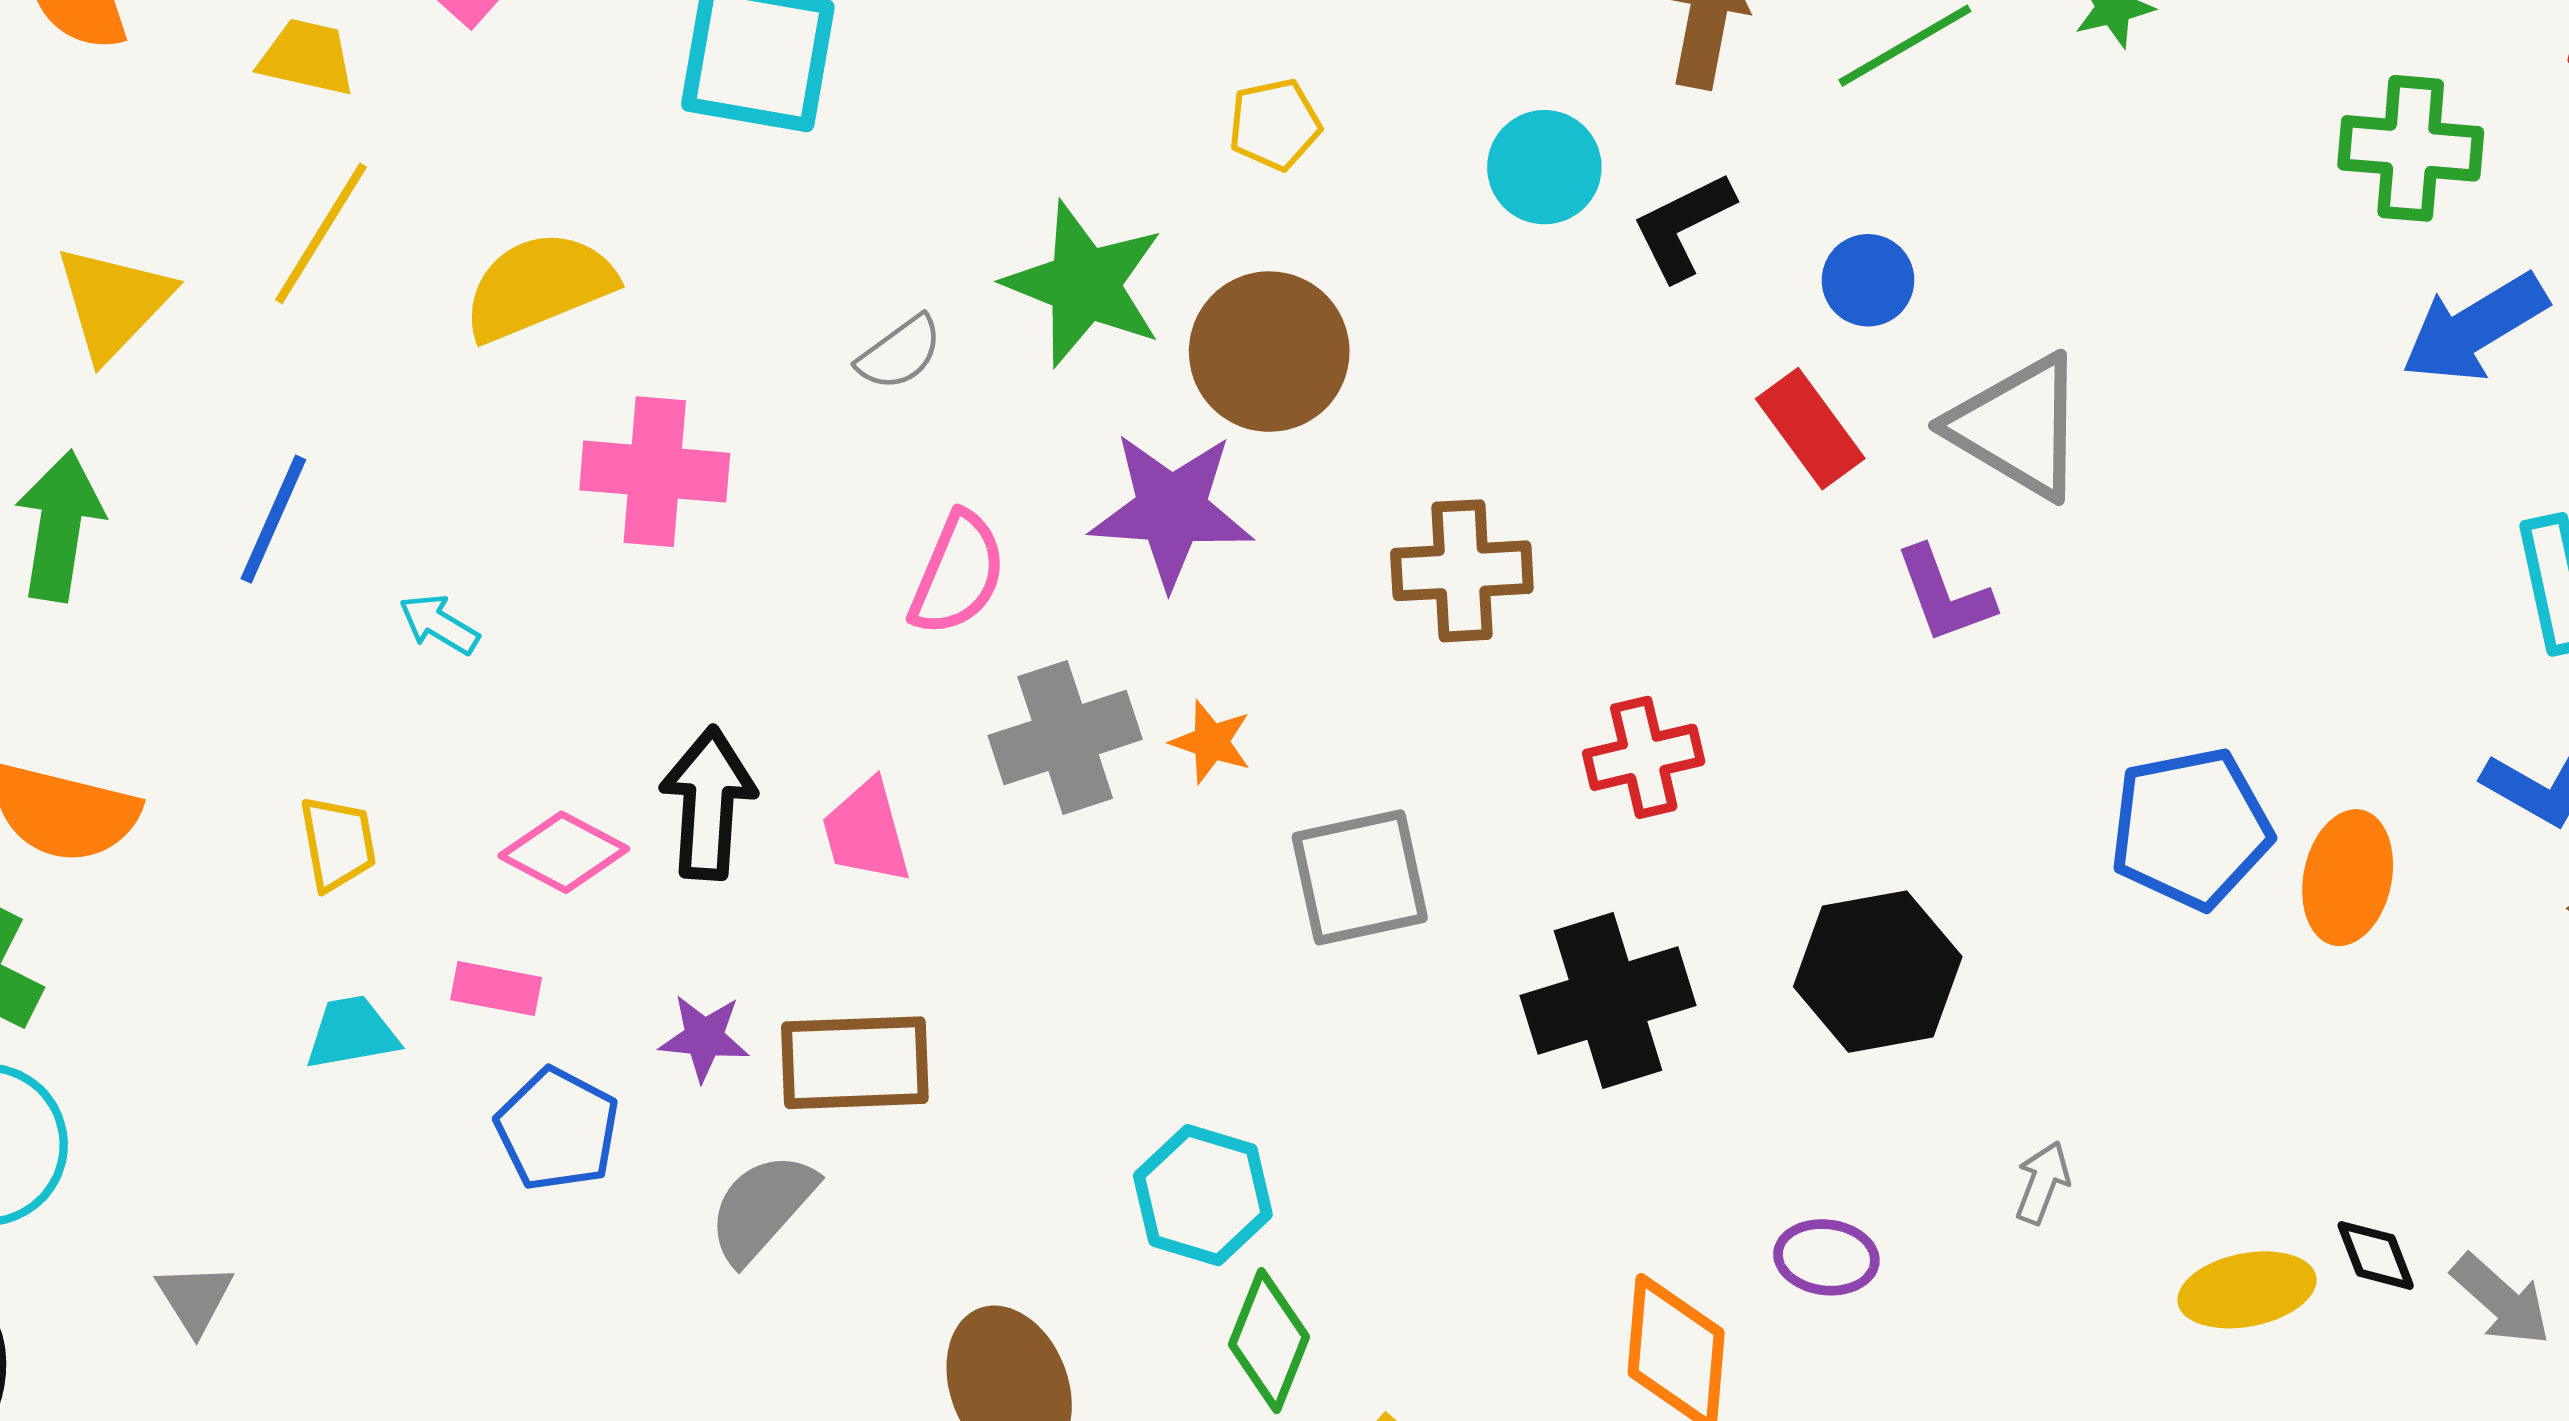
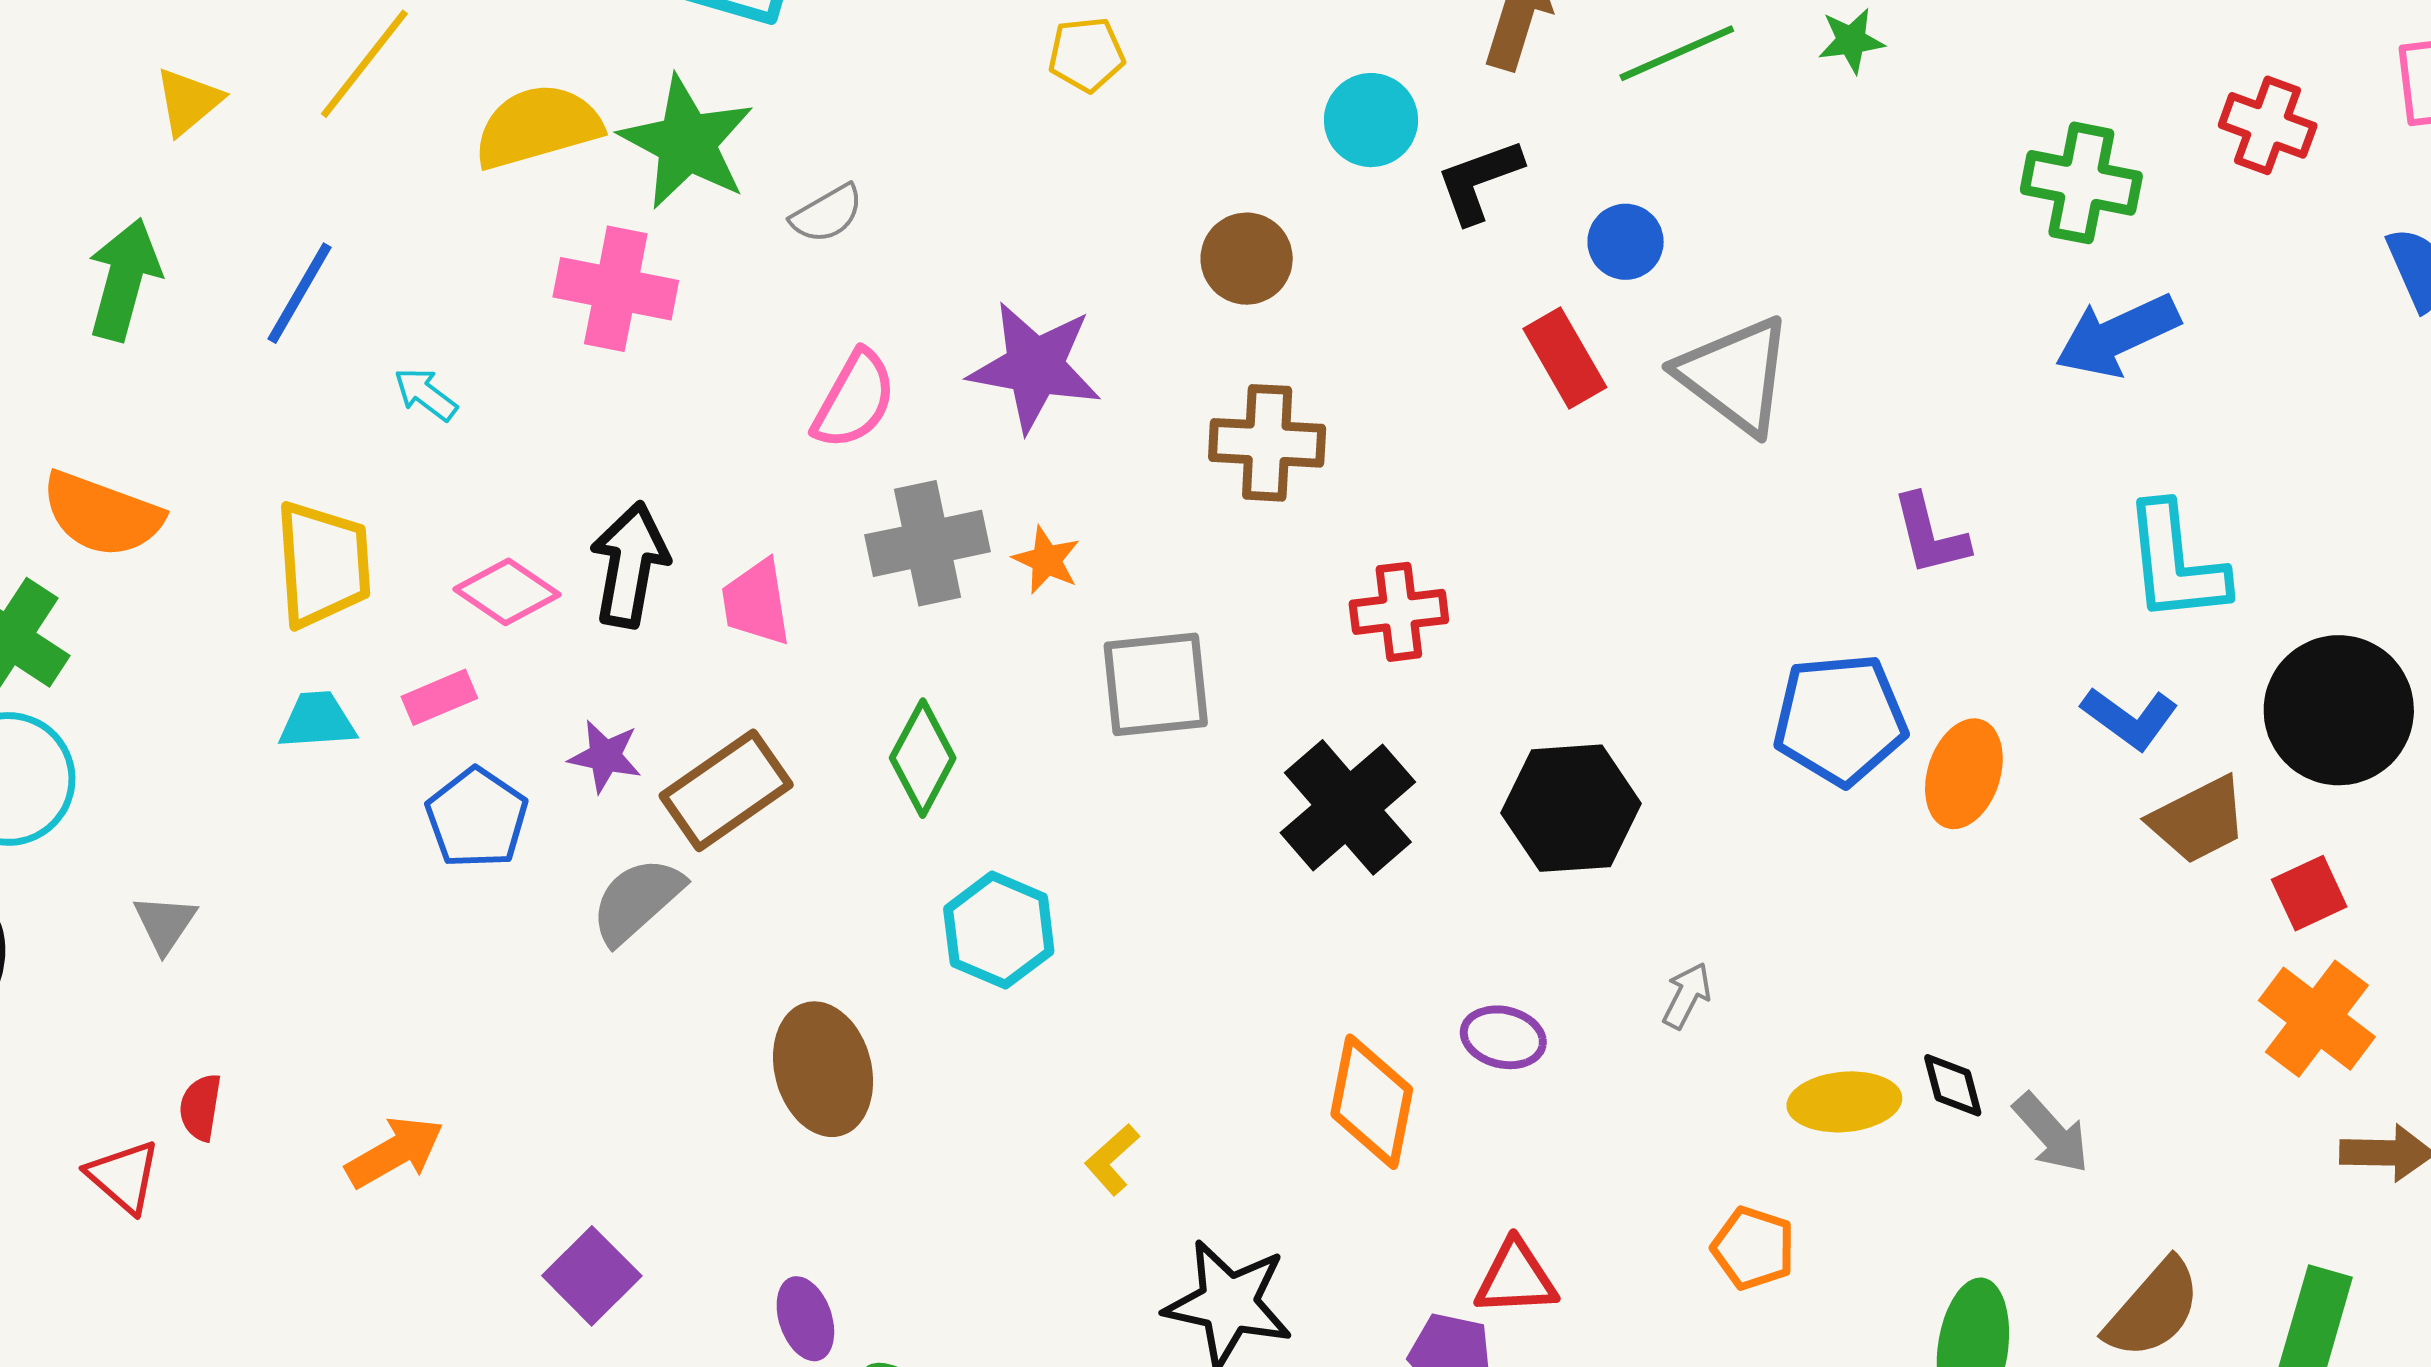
yellow pentagon: (1274, 124) -> (1086, 54), moved
green star: (1084, 284) -> (687, 142), moved
yellow triangle: (113, 302) -> (188, 101), size x0.7
brown circle: (1269, 352) -> (1247, 259), moved, size x0.7
purple L-shape: (1944, 595) -> (1930, 535), moved
yellow trapezoid: (338, 843) -> (323, 564), size x1.6
pink rectangle: (496, 989) -> (439, 697), turned -40
black cross: (1608, 1000) -> (1348, 807), turned -30
brown rectangle: (855, 1063) -> (726, 790), turned -39
green diamond: (1269, 1341) -> (923, 758), moved

